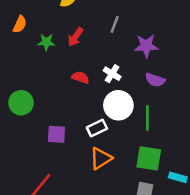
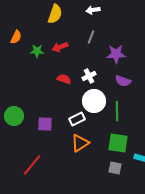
red arrow: (75, 37) -> (60, 47), turned 35
white cross: (112, 74) -> (89, 76), turned 32
green circle: (21, 103) -> (14, 116), moved

